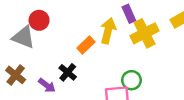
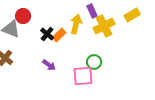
black cross: (68, 72) -> (47, 34), moved
purple arrow: (47, 85) -> (49, 65), moved

